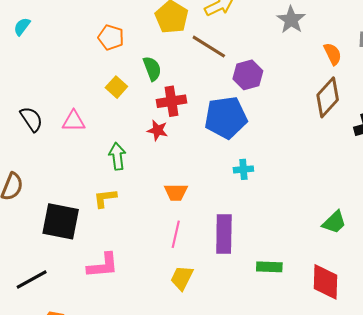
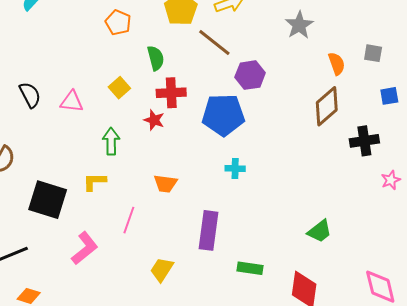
yellow square: (116, 87) -> (119, 88), moved
pink line: (176, 234) -> (129, 220), moved
pink L-shape: (103, 265) -> (85, 248), turned -40

